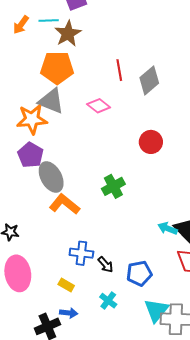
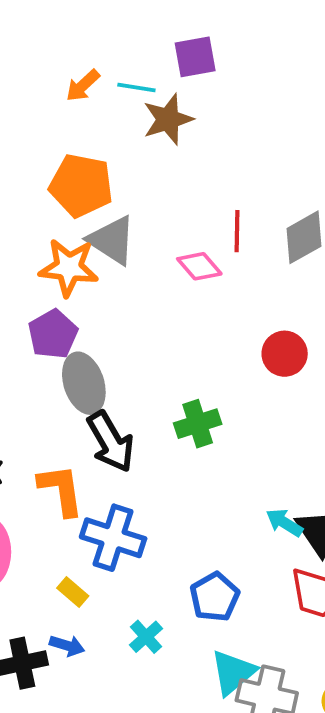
orange pentagon: (57, 68) -> (81, 185), moved
red line: (119, 70) -> (237, 231), moved
orange L-shape: (65, 204) -> (61, 490), moved, turned 32
blue cross: (81, 253) -> (113, 538), size x1.4
black arrow: (106, 265) -> (111, 442), moved, size x1.8
blue pentagon: (139, 273) -> (215, 597), turned -30

